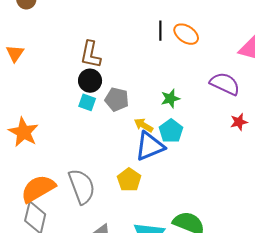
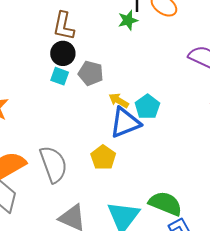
green star: (170, 99) -> (128, 20), moved

